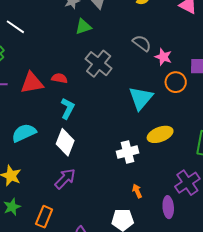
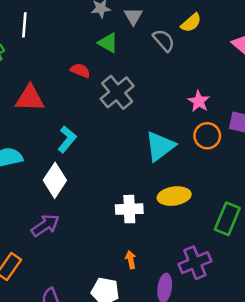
white line: (15, 27) -> (24, 25), turned 48
green triangle: (83, 27) -> (108, 43), turned 36
gray semicircle: (142, 43) -> (164, 40), moved
red semicircle: (59, 78) -> (80, 70), moved

